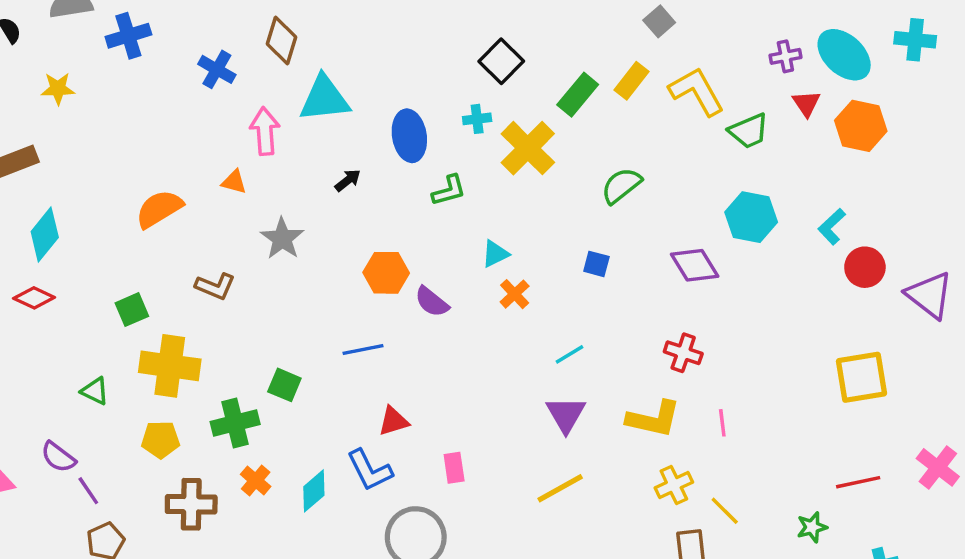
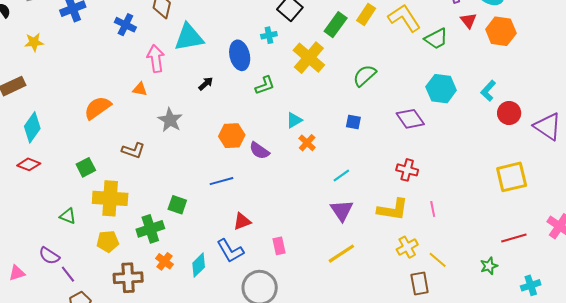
cyan cross: (477, 119) -> (269, 35), moved

